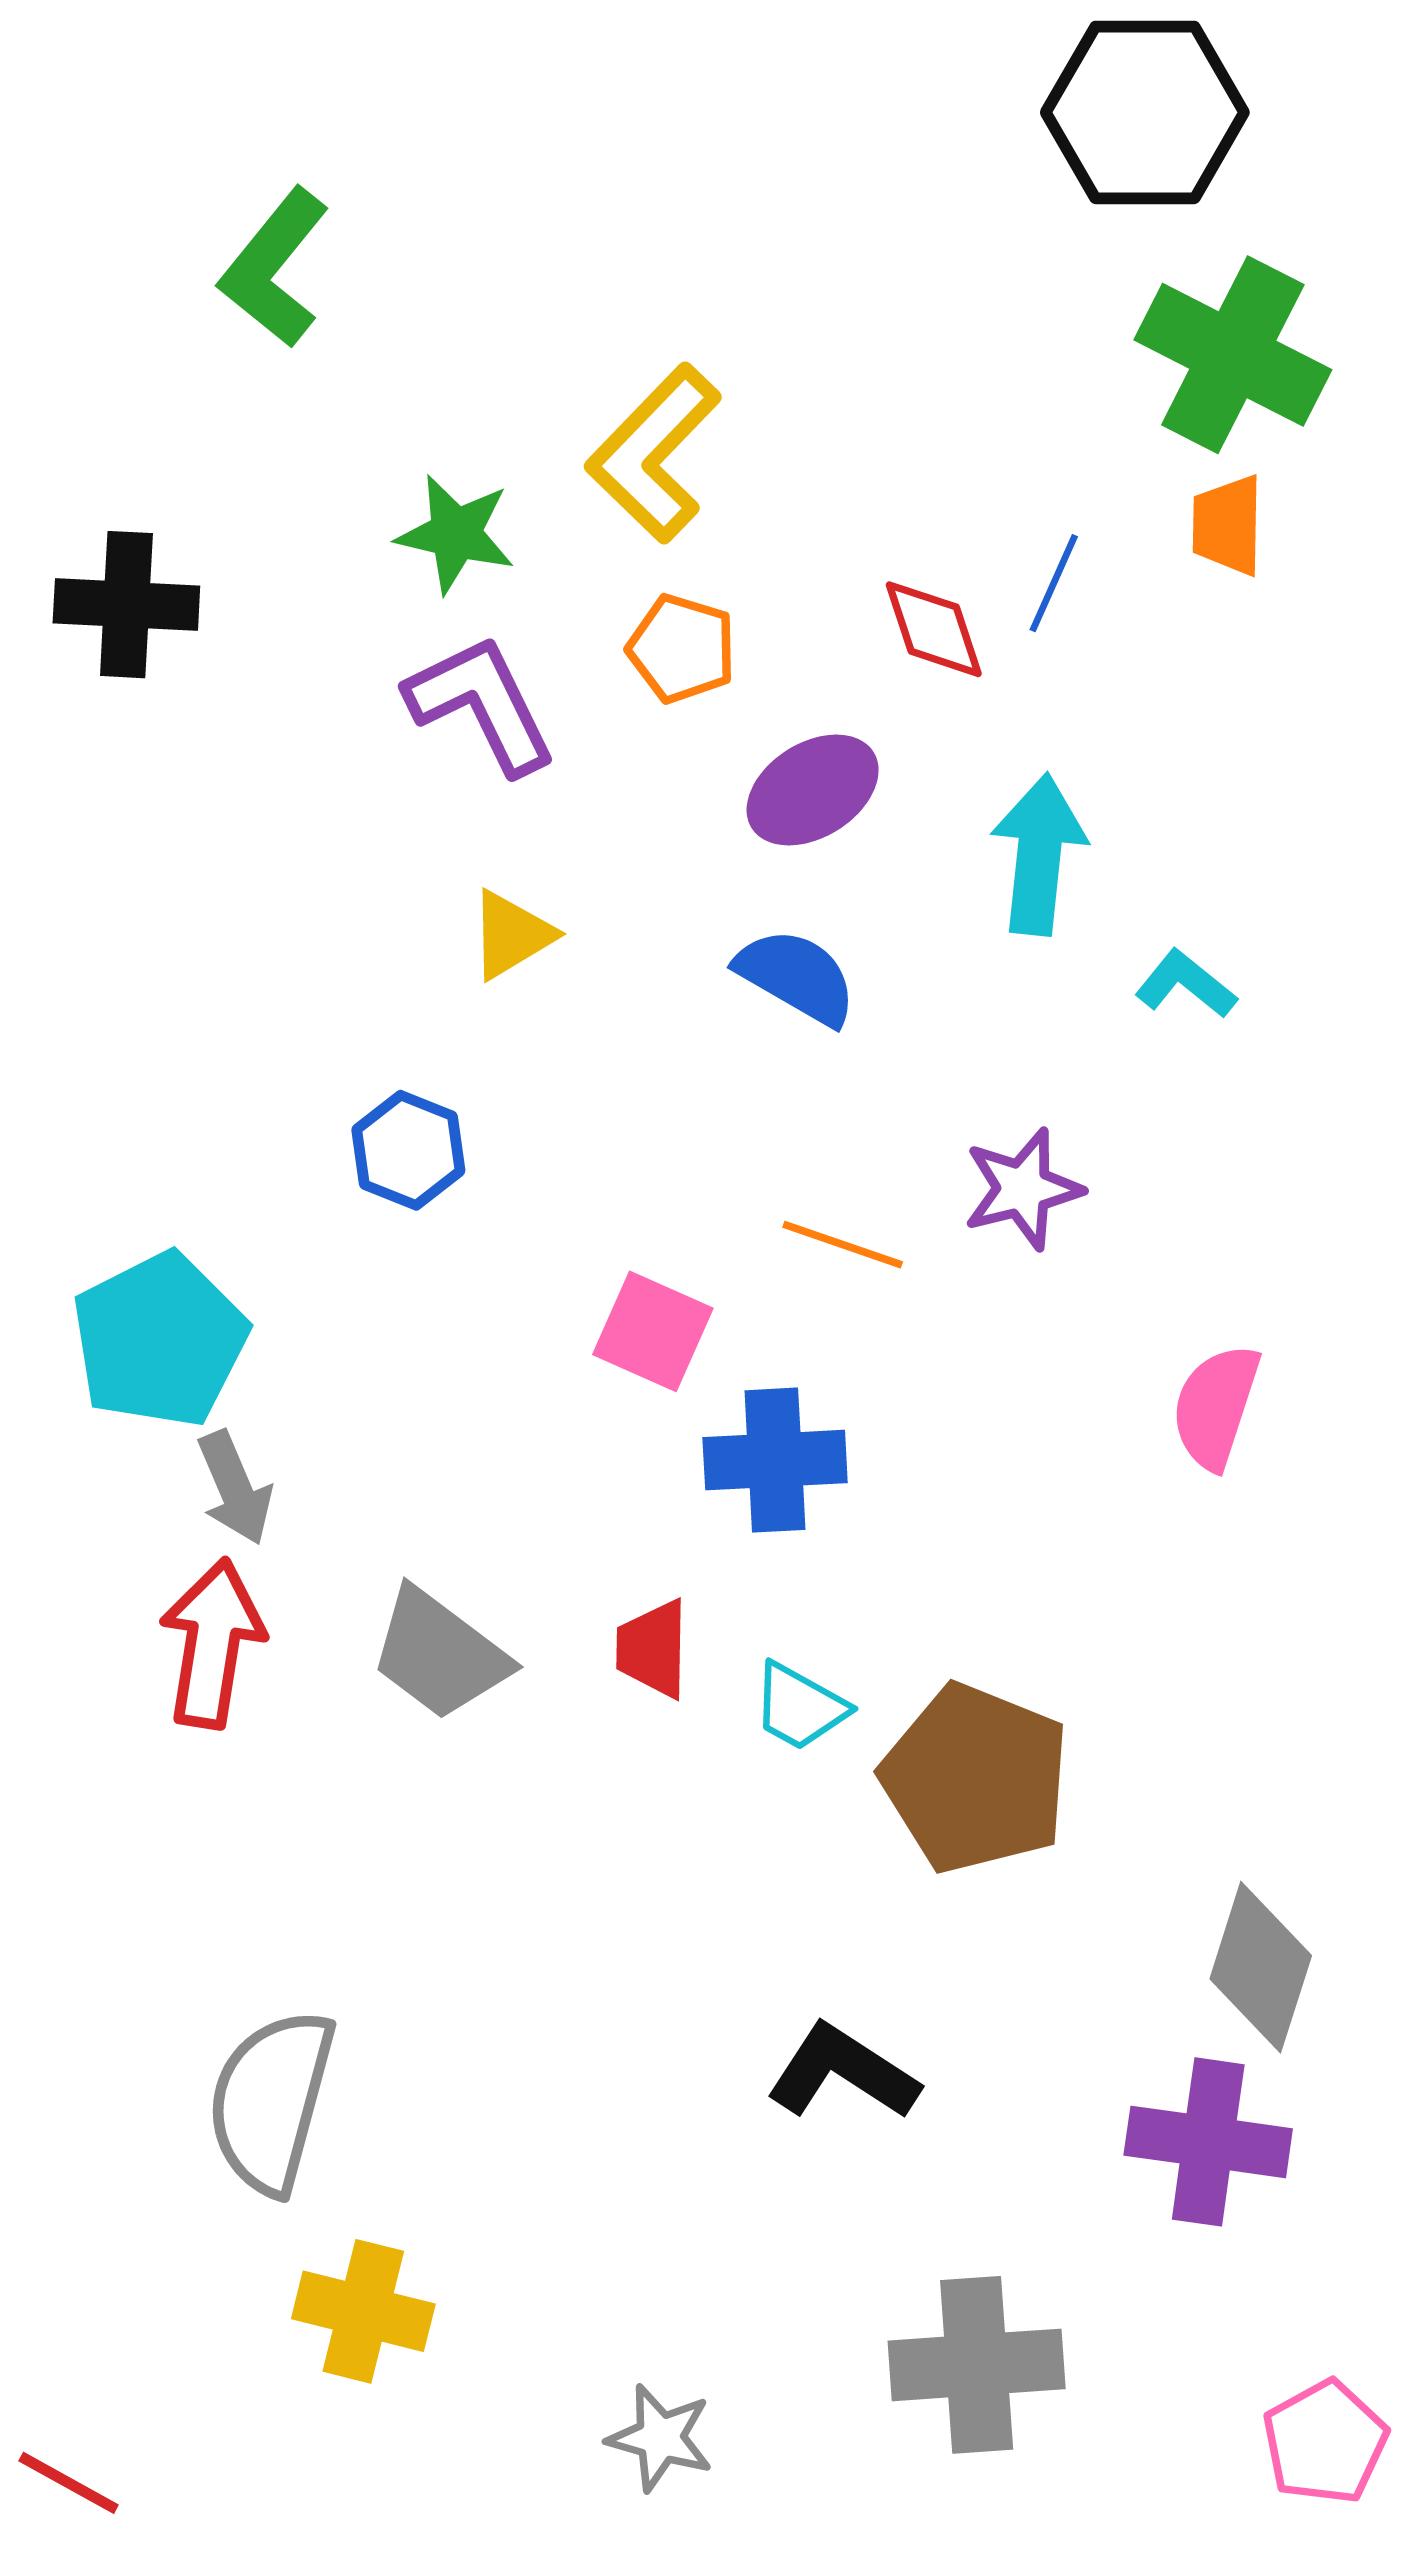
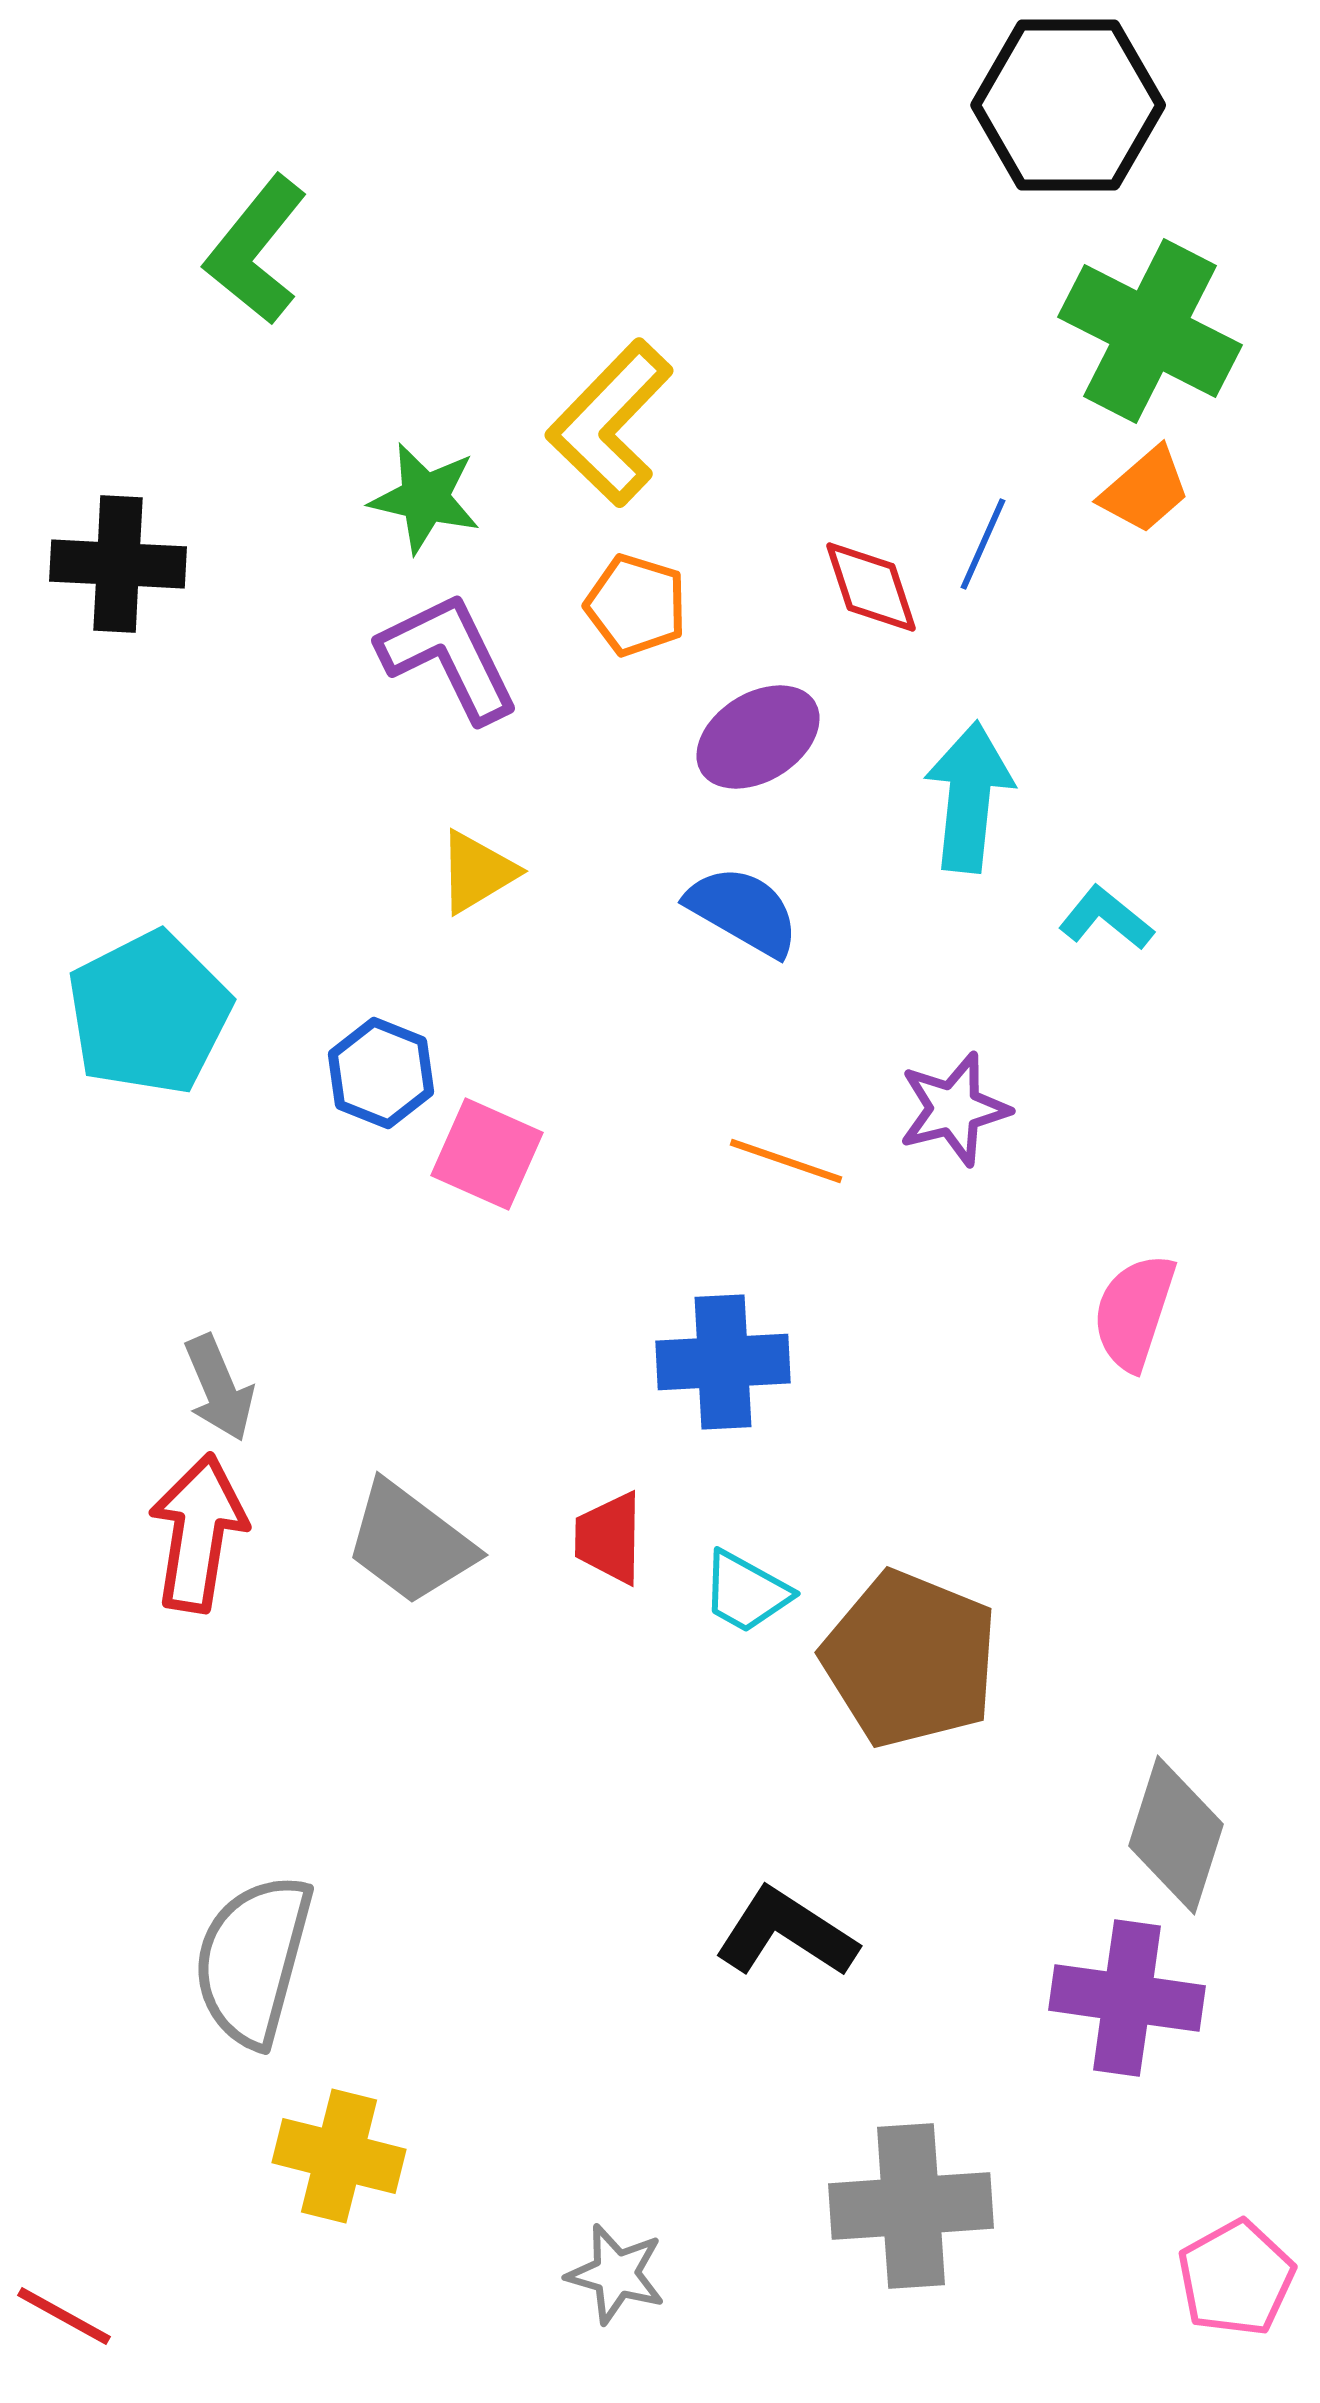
orange trapezoid: (1227, 525) -> (1145, 490), turned -132
pink square: (653, 1331) -> (487, 1154), moved
cyan pentagon: (160, 1340) -> (149, 1013), moved

